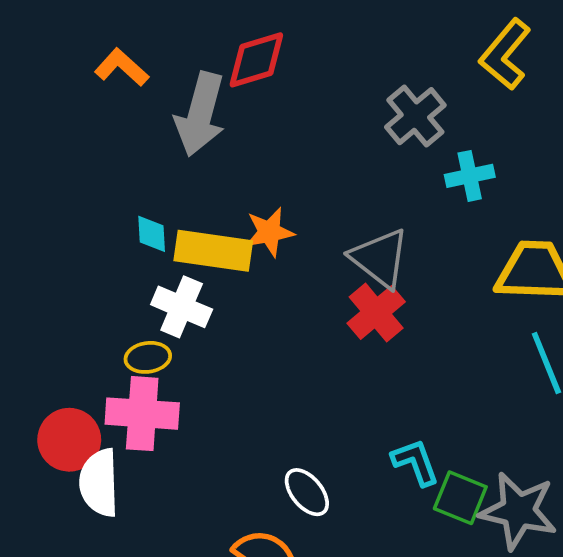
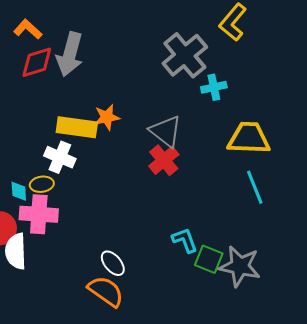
red diamond: (256, 60) -> (37, 62), moved
gray cross: (415, 116) -> (185, 55), size x1.4
cyan diamond: (152, 234) -> (19, 191), moved
white ellipse: (307, 492) -> (113, 263), moved

